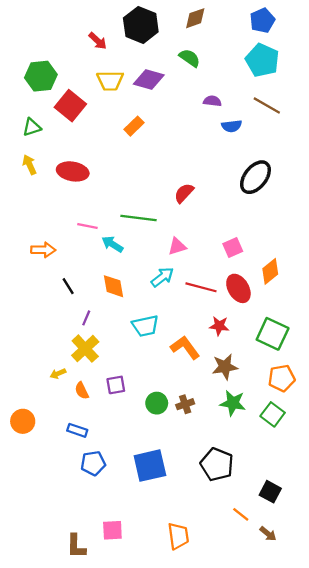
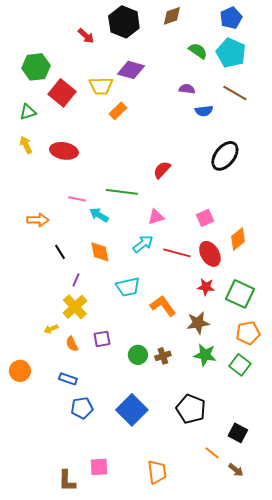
green semicircle: (190, 58) -> (198, 51), moved
yellow trapezoid: (110, 81) -> (101, 86), moved
red star: (219, 326) -> (206, 287), moved
blue square: (150, 466) -> (132, 410), turned -32

